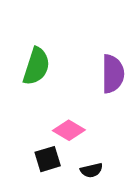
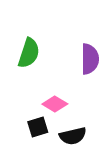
black semicircle: (91, 170) -> (73, 136), size x1.5

